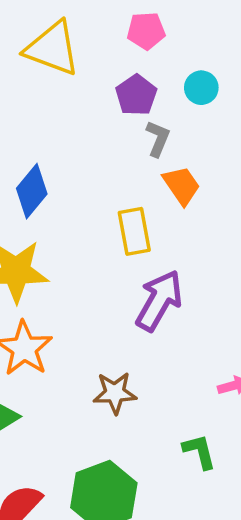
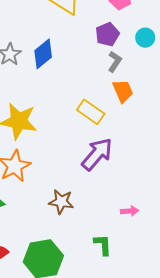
blue diamond: (32, 191) -> (43, 54), moved
yellow rectangle: (134, 231) -> (91, 112), turned -56

